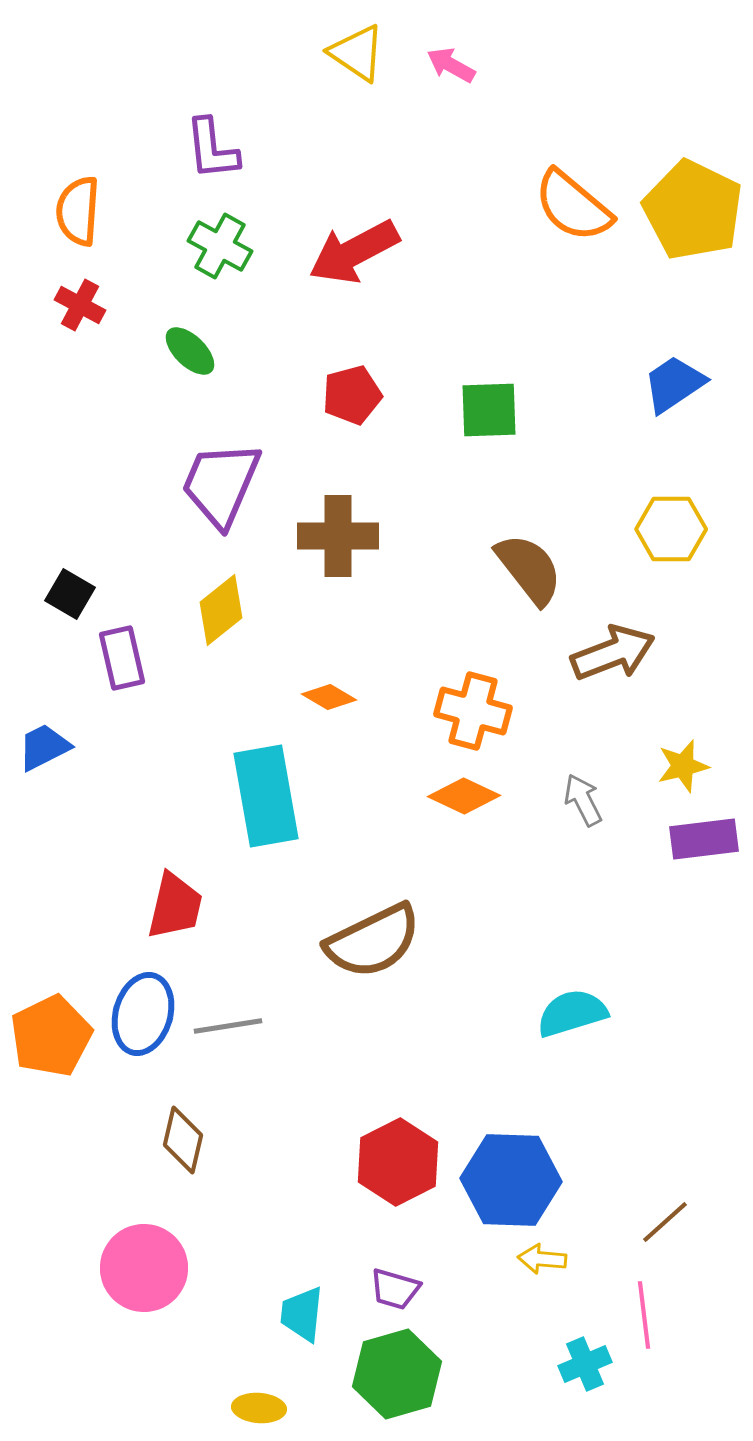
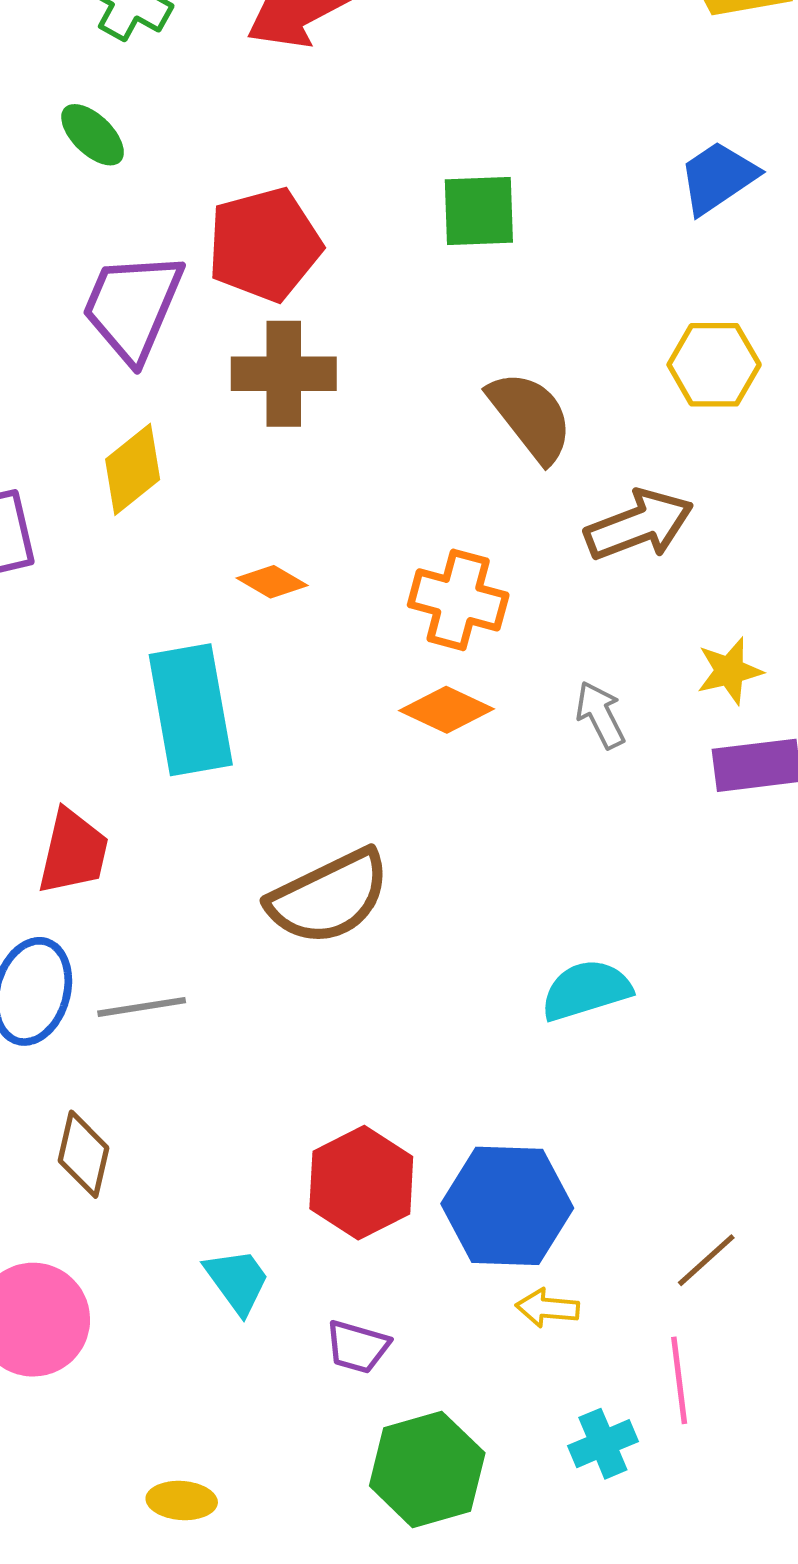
red pentagon: (352, 395) -> (264, 245), moved, size x1.5
cyan trapezoid: (302, 1314) -> (237, 1281), moved, turned 138
green hexagon: (397, 1374) -> (427, 1469), moved

